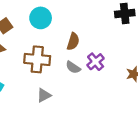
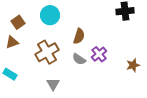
brown cross: (37, 59) -> (47, 52), turned -35
gray triangle: (44, 95) -> (53, 84), turned -32

